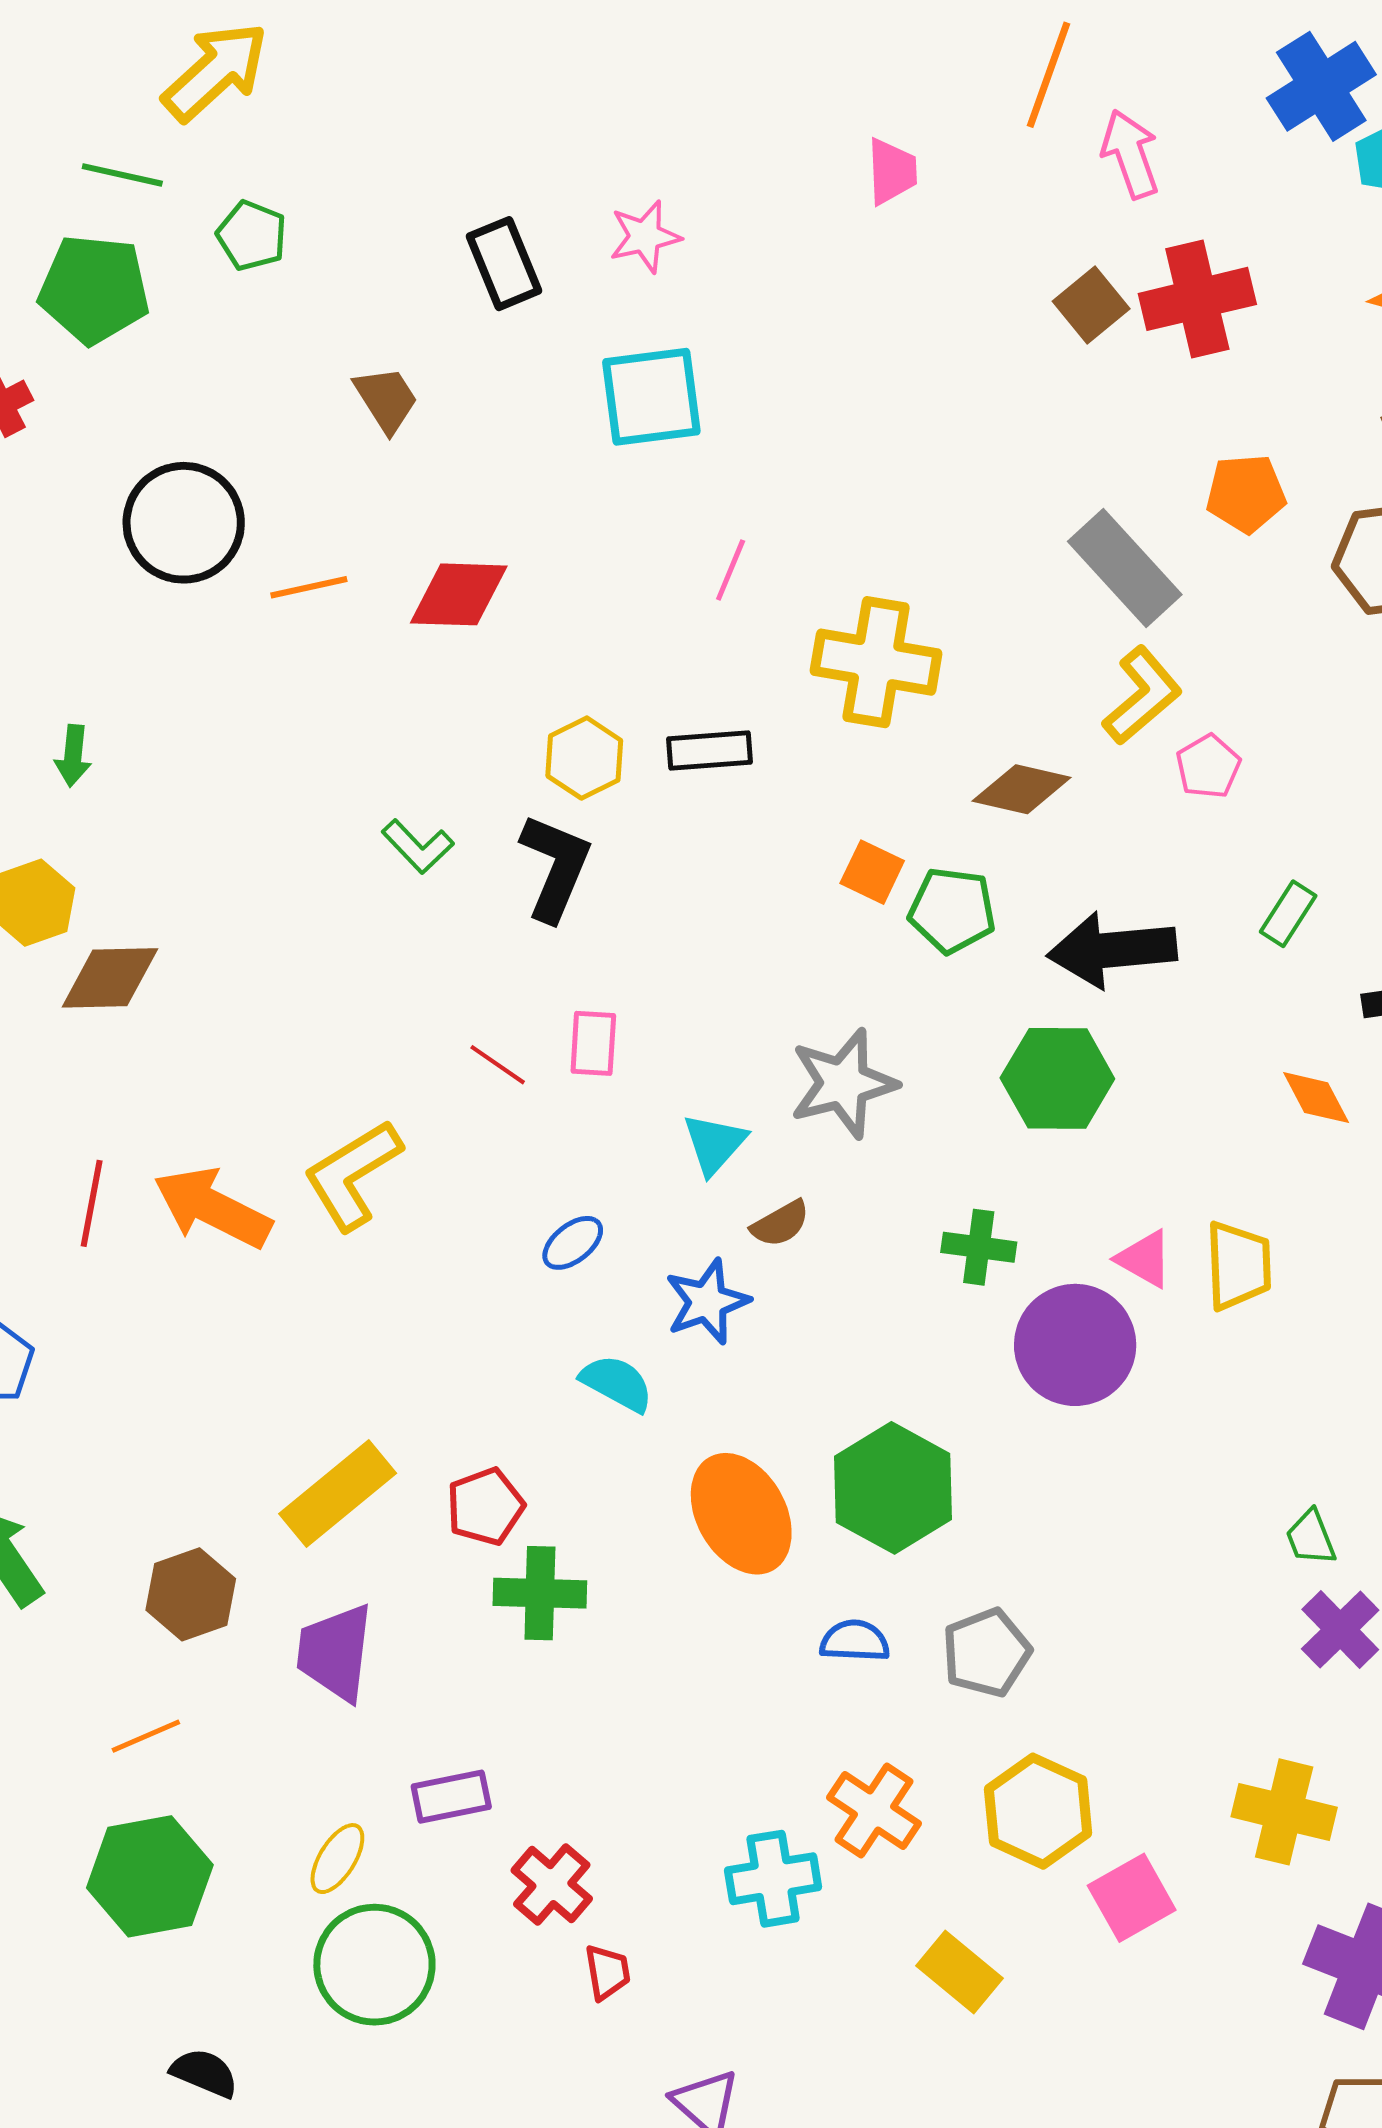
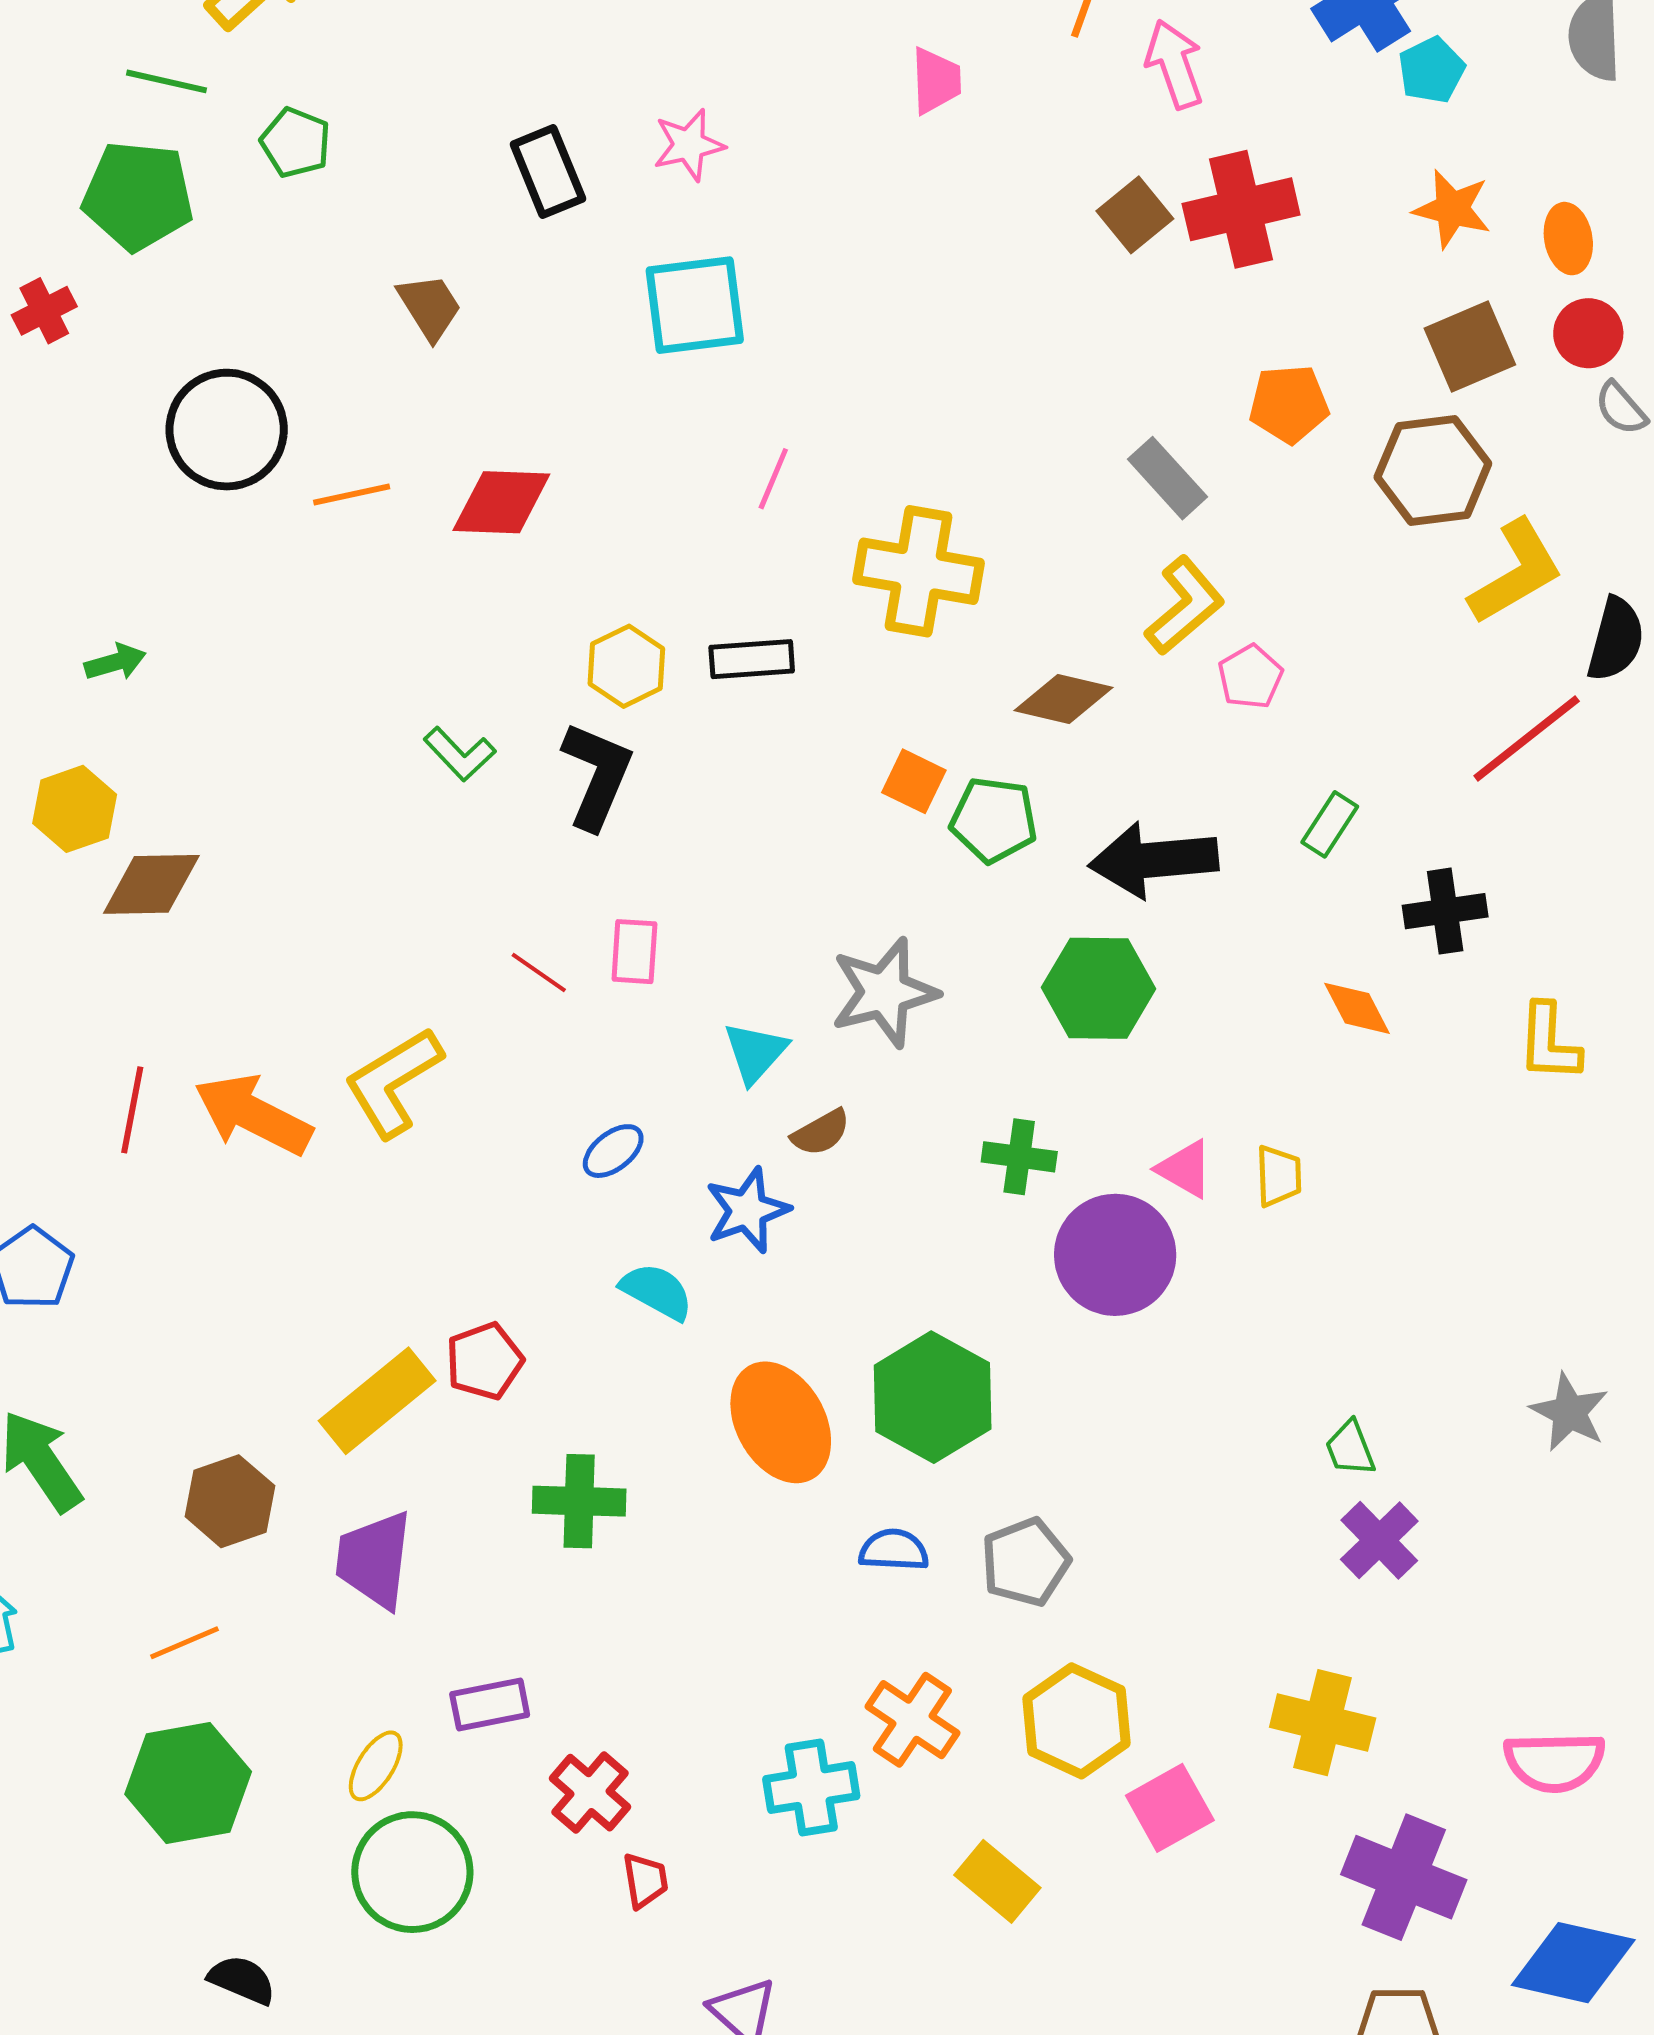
gray rectangle: (1125, 568) -> (1168, 478), size x0.7
green arrow: (73, 756) -> (115, 662), turned -112
yellow trapezoid: (1238, 1265) -> (1279, 1176), size x0.7
red pentagon: (485, 1507) -> (484, 1361), moved

